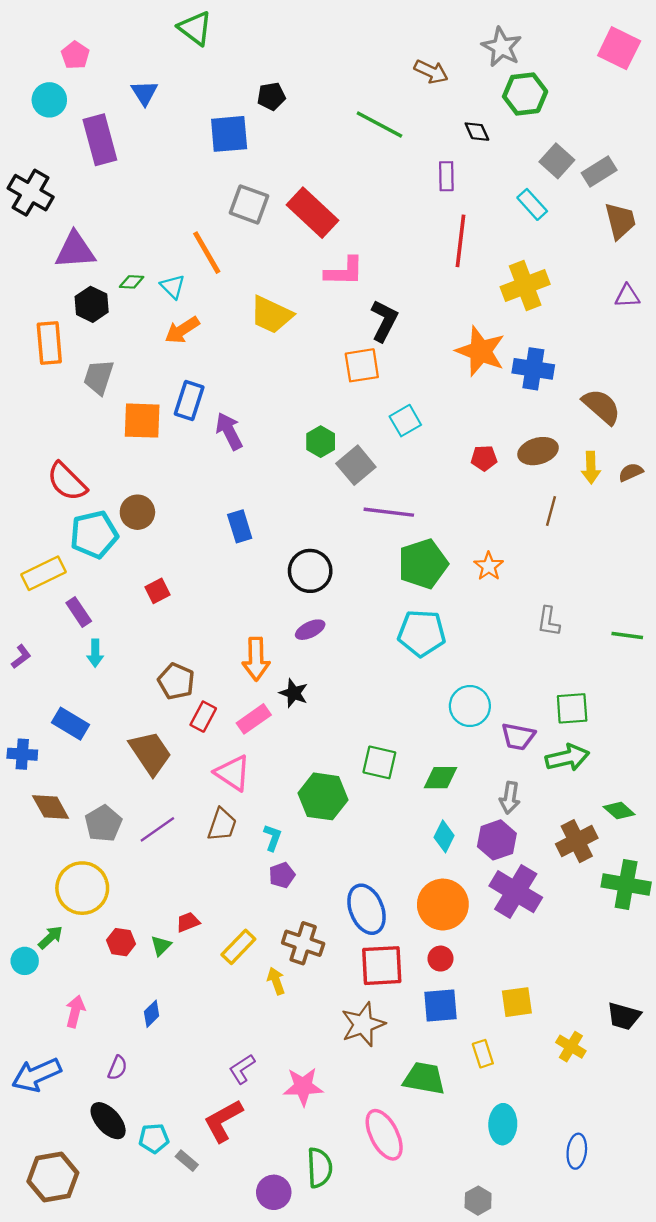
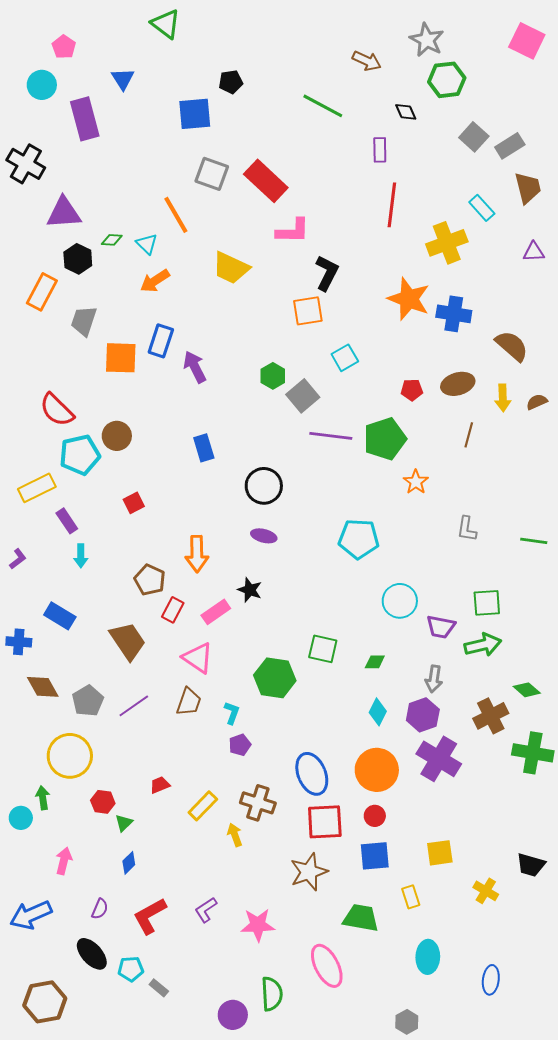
cyan rectangle: (532, 204) -> (482, 208), moved
orange rectangle: (49, 343) -> (42, 292), turned 33
green pentagon: (423, 564) -> (385, 439), moved
purple ellipse: (310, 630) -> (264, 536), turned 40
orange arrow: (256, 659) -> (197, 554), moved
green diamond: (441, 778) -> (375, 662), size x0.7
green arrow: (51, 937) -> (43, 798), turned -55
green triangle: (161, 946) -> (124, 823), moved
red L-shape: (223, 1121) -> (150, 916), moved

